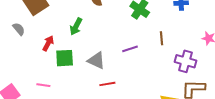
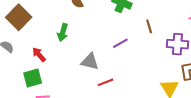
red arrow: (48, 43) -> (39, 55), turned -56
green square: (65, 58) -> (33, 78), moved

